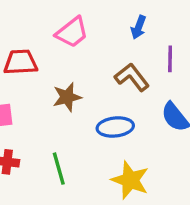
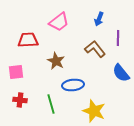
brown star: (67, 97) -> (56, 61), turned -30
blue ellipse: (115, 127) -> (73, 85), moved

